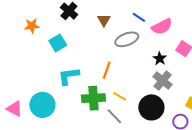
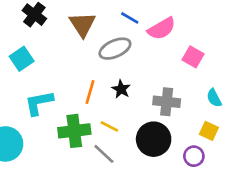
brown triangle: (104, 20) -> (82, 24), size x1.5
black star: (160, 59) -> (121, 89), moved
gray cross: (163, 81) -> (167, 102), turned -30

